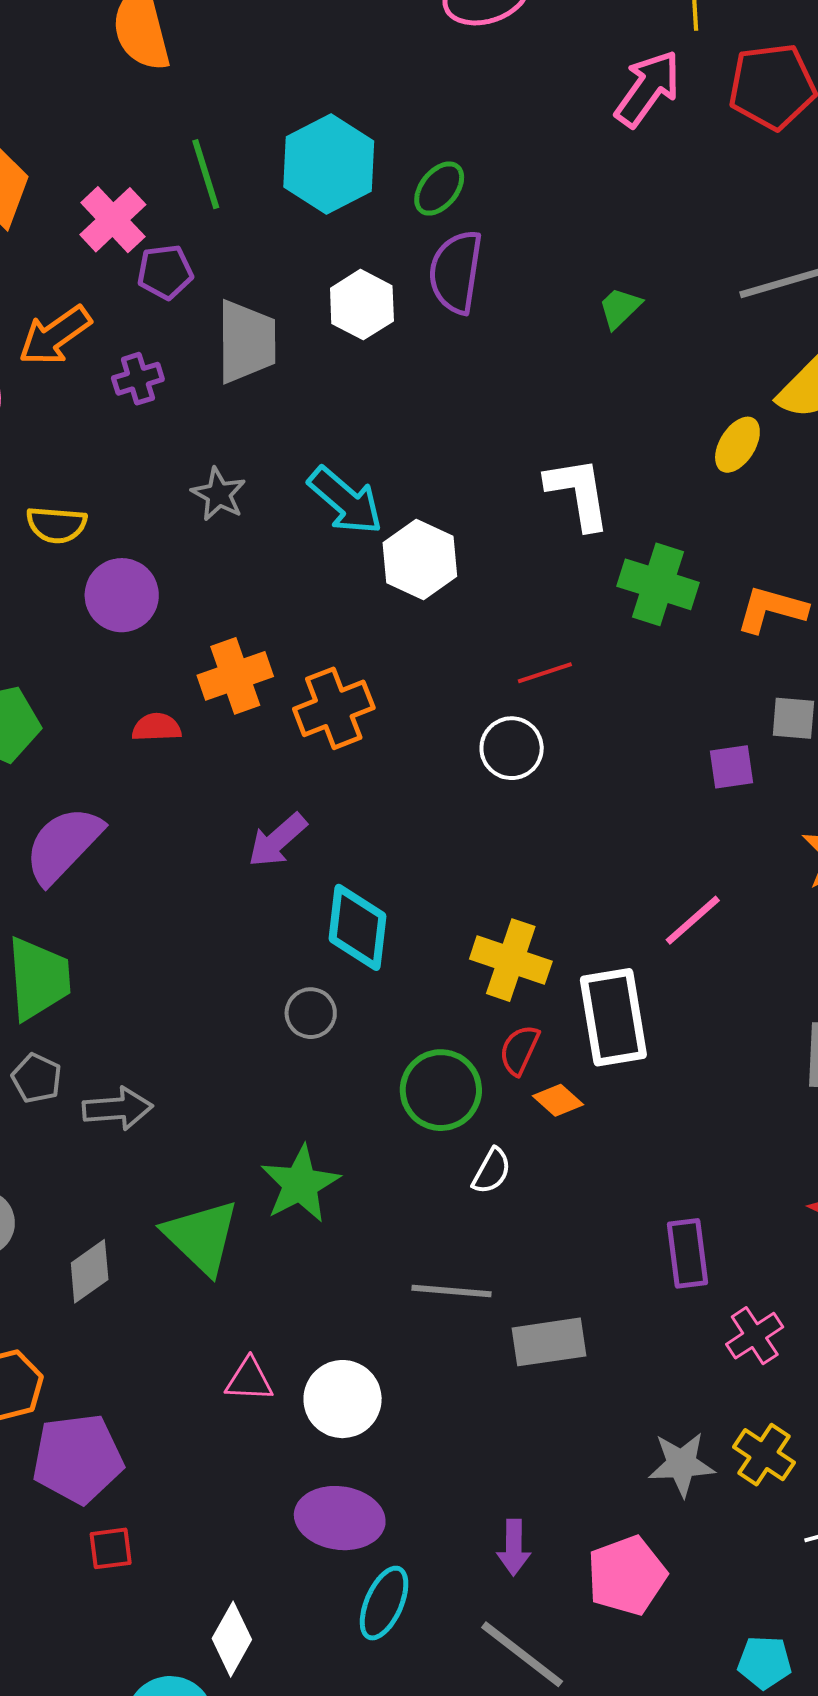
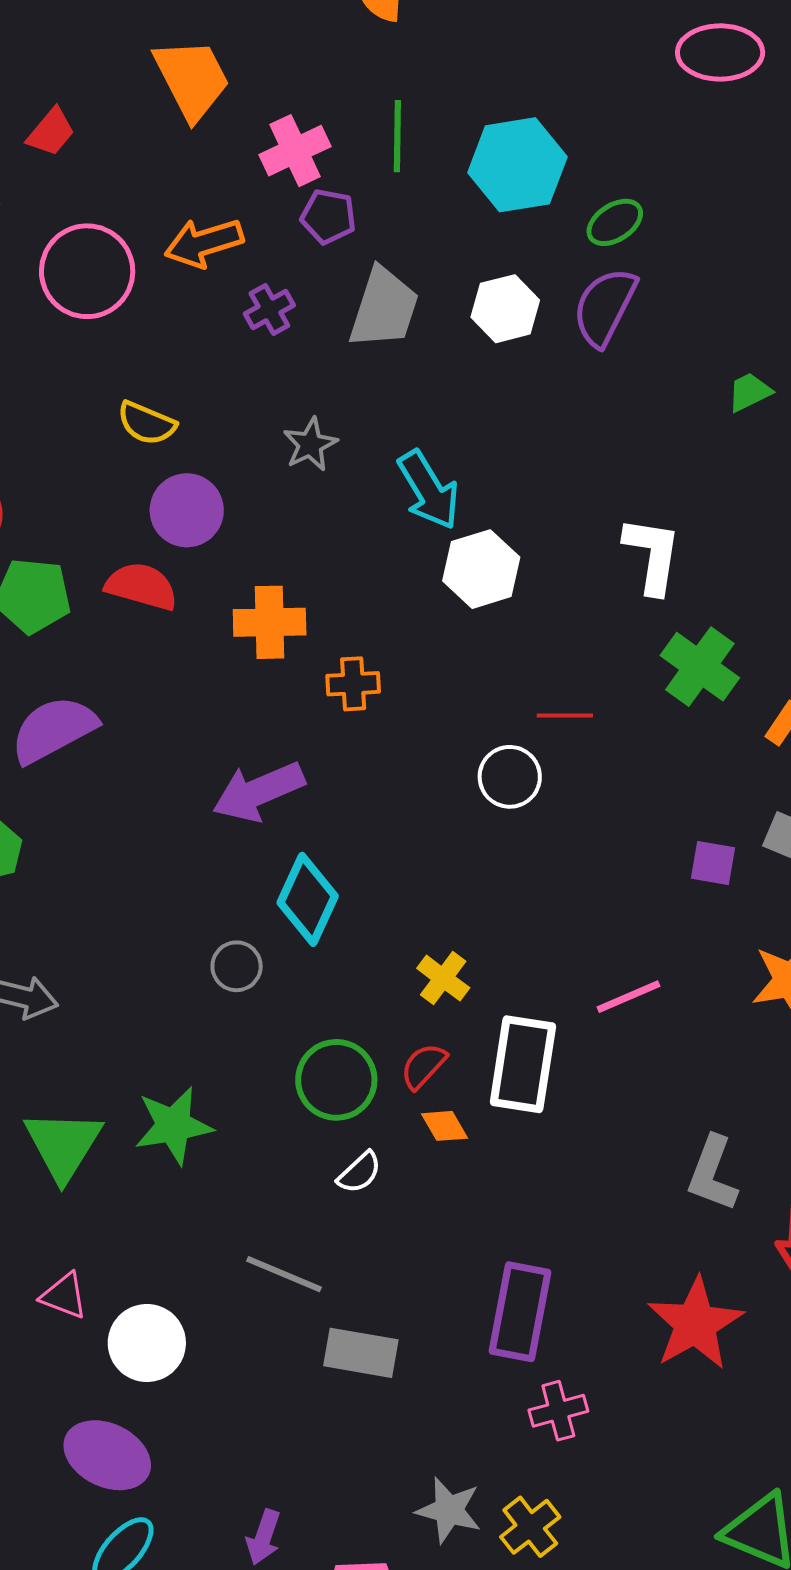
purple cross: (138, 379) -> (269, 310), turned -30
orange cross: (334, 708) -> (353, 684), size x0.7
red semicircle: (157, 727) -> (142, 586), moved, size x1.5
purple arrow: (277, 840) -> (259, 792), size x1.4
yellow cross: (511, 960) -> (443, 978), size x0.7
purple rectangle: (688, 1253) -> (520, 1312), size x1.4

